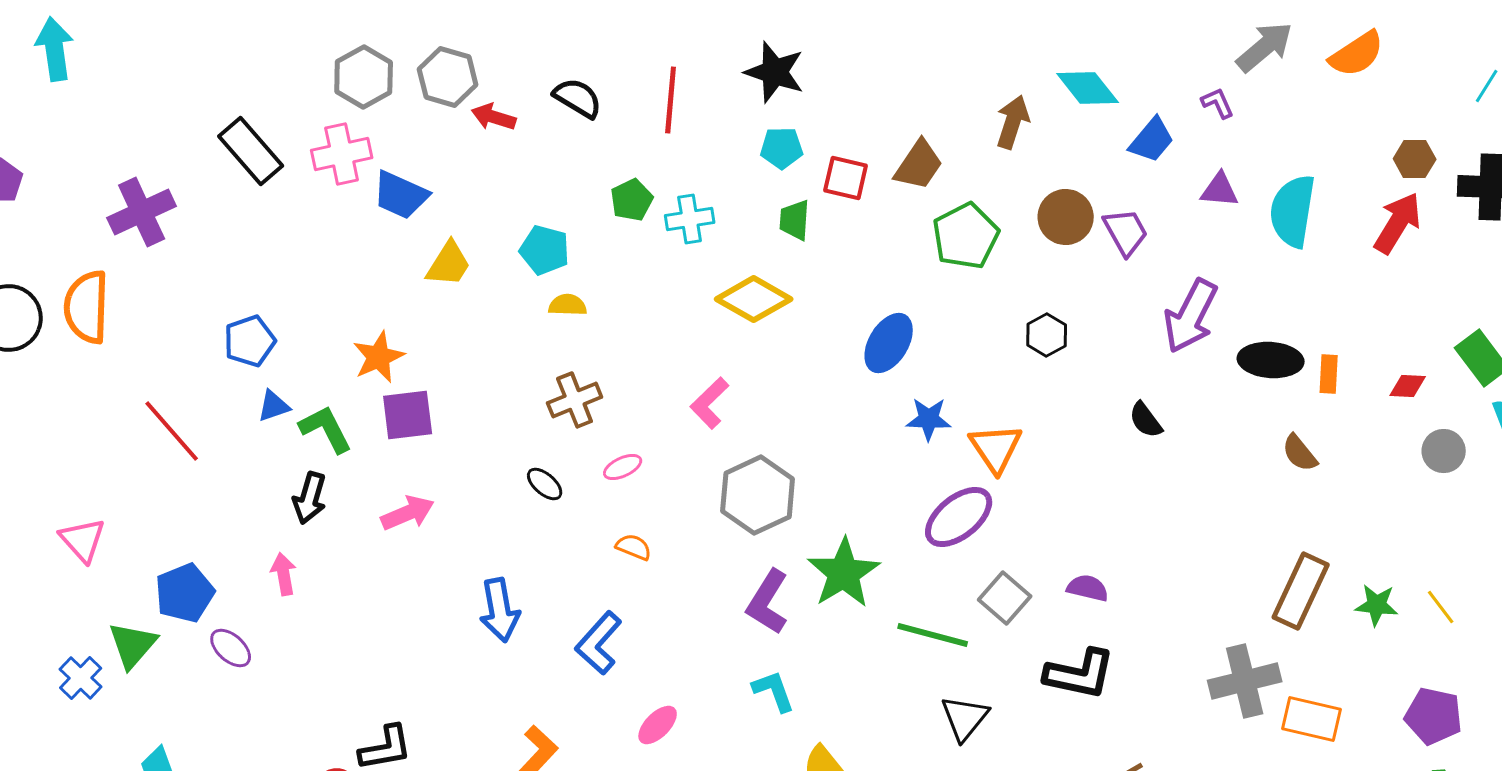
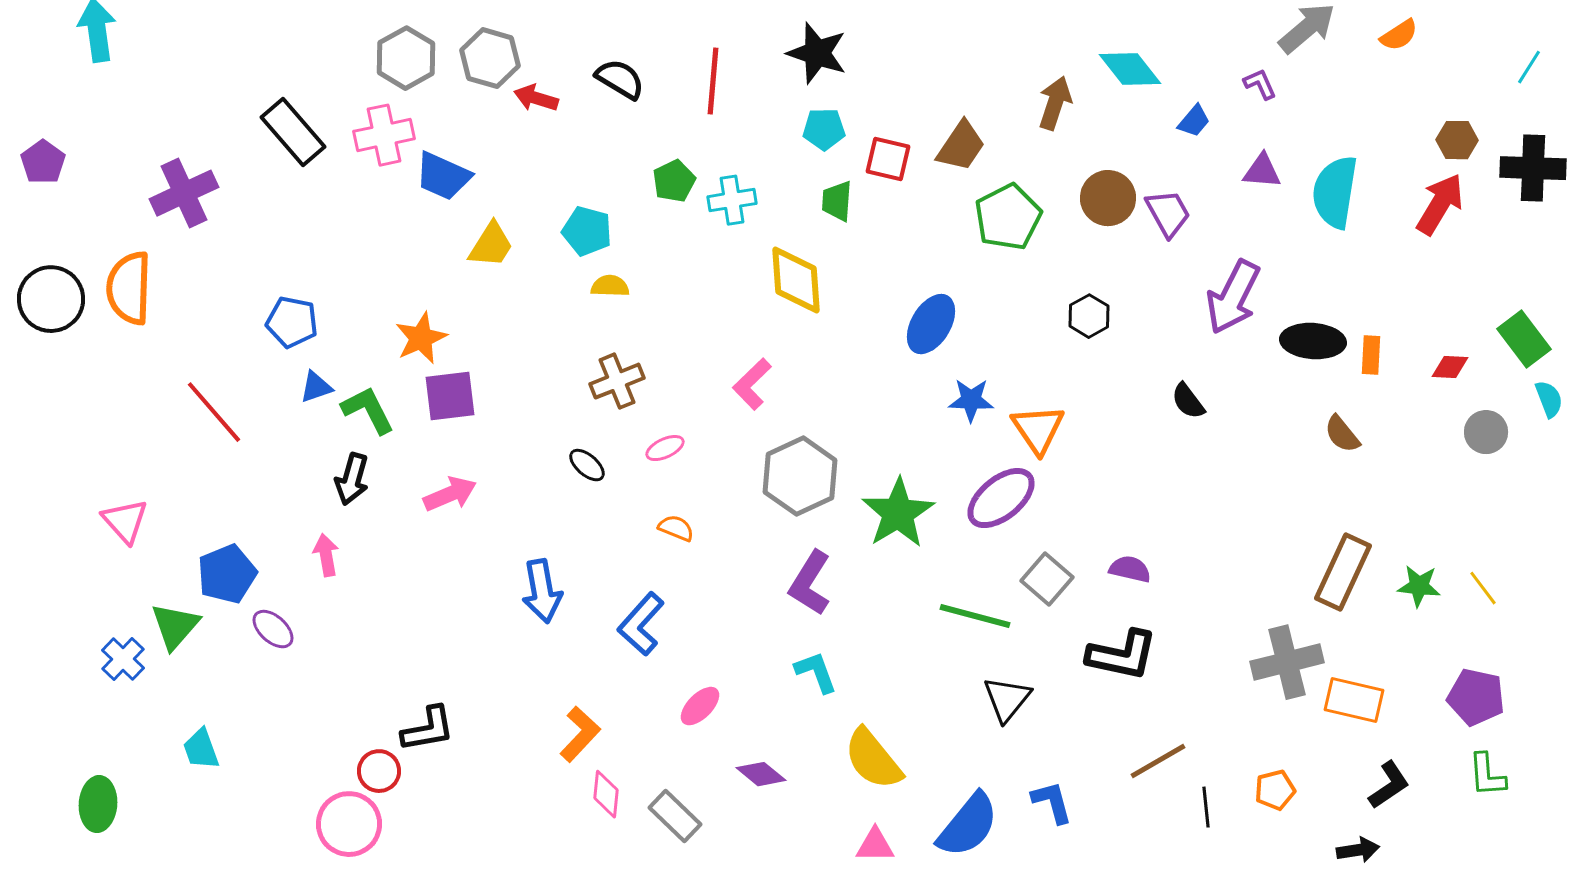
orange semicircle: (1357, 54) -> (1399, 35), size x0.7
blue trapezoid: (1152, 140) -> (1194, 121), size x0.7
yellow diamond: (754, 299) -> (796, 280), turned 56
blue pentagon: (250, 341) -> (292, 322), turned 30
green star: (844, 573) -> (898, 513), moved

